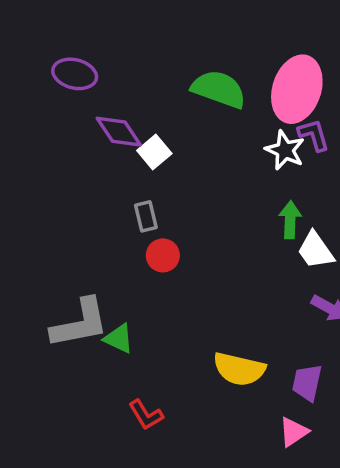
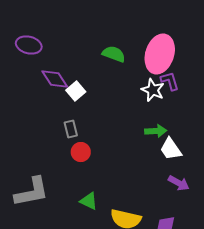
green semicircle: (219, 89) -> (114, 54), size x0.7
green arrow: (290, 220) -> (156, 131), turned 85
green triangle: (119, 339) -> (89, 201), moved

